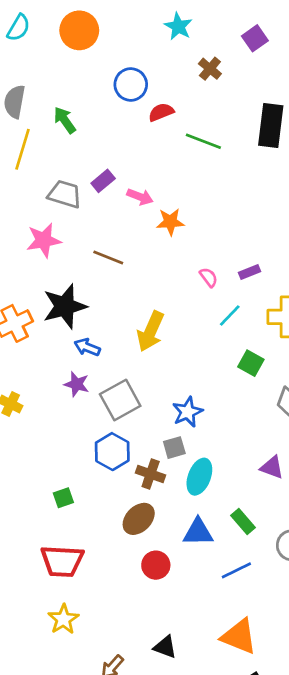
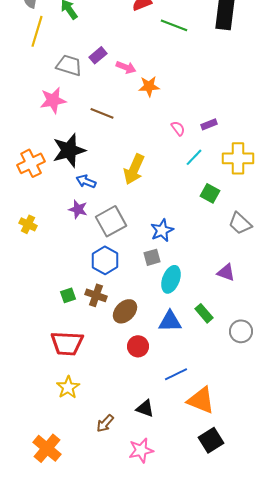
brown cross: (151, 474) -> (96, 295), moved
blue line: (236, 570) -> (176, 374), moved

